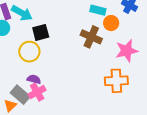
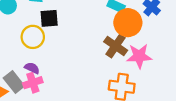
orange circle: (111, 23) -> (128, 23), size x1.6
brown cross: (91, 37) -> (116, 46), moved

